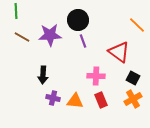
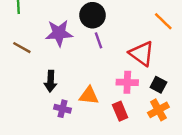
brown line: (22, 37) -> (22, 48), moved
pink cross: (96, 76) -> (127, 82), moved
orange triangle: (75, 101) -> (89, 95), moved

